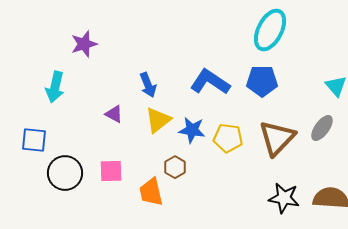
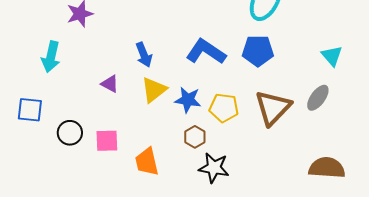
brown hexagon: (175, 167) -> (195, 137), moved
black circle: (65, 173) -> (70, 133), moved, size x0.7
black star: (284, 198) -> (214, 168), moved

